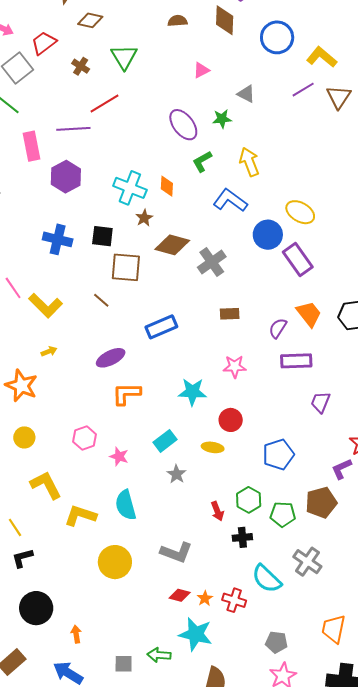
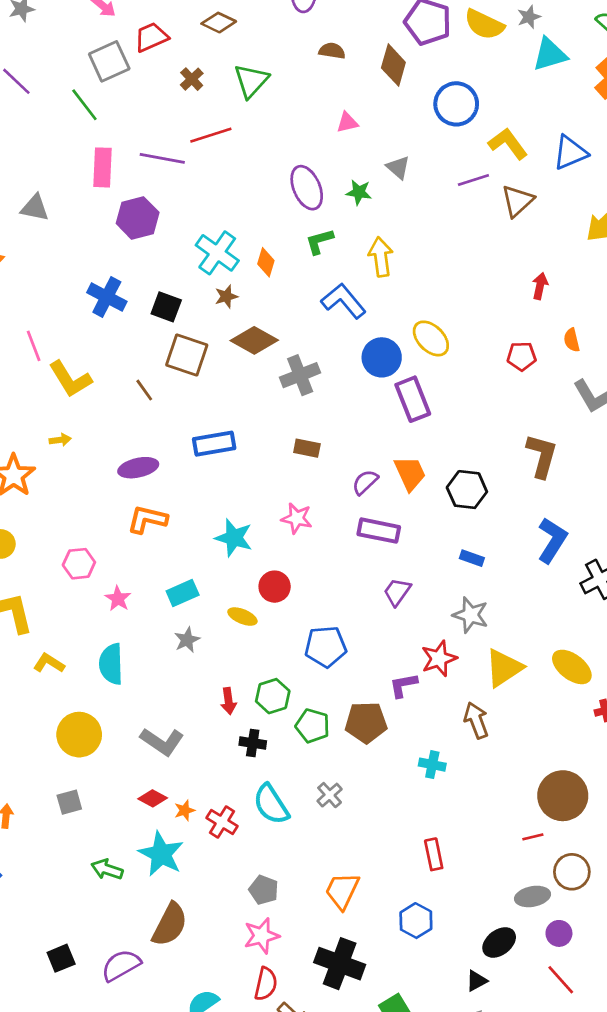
yellow L-shape: (80, 516) -> (49, 663), size x0.7
gray cross: (307, 562) -> (330, 795), size x0.7
gray square: (124, 664) -> (69, 802), moved, turned -30

